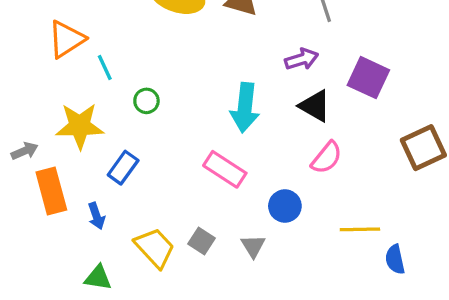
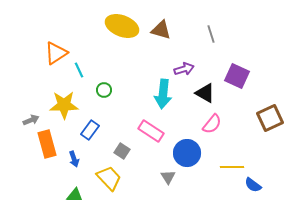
purple arrow: (302, 59) -> (184, 69), moved
blue circle: (285, 206) -> (187, 153), size x1.4
gray square: (201, 241) -> (122, 151), moved
blue semicircle: (395, 259) -> (253, 185), turned -42

